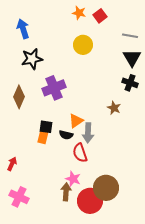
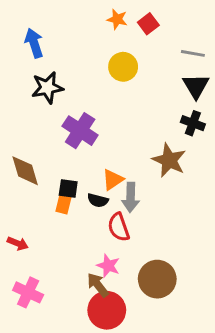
purple cross: (54, 88) -> (80, 131), turned -35
brown diamond: (19, 97) -> (25, 171), moved, turned -40
brown star: (114, 108) -> (169, 160), size x1.6
red arrow: (12, 164) -> (18, 243), turned 88
brown arrow: (66, 192) -> (98, 285), turned -42
red circle: (90, 201) -> (107, 310), moved

